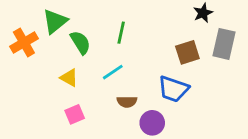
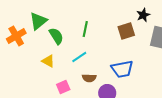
brown square: (187, 52) -> (126, 31), moved
blue trapezoid: (173, 89) -> (122, 69), turned -30
pink square: (75, 114) -> (63, 87), moved

